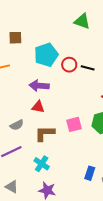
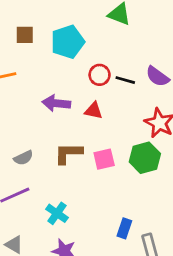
cyan pentagon: (46, 55) -> (68, 42), moved
red triangle: (38, 107) -> (94, 111), moved
brown L-shape: (45, 133) -> (68, 153), moved

